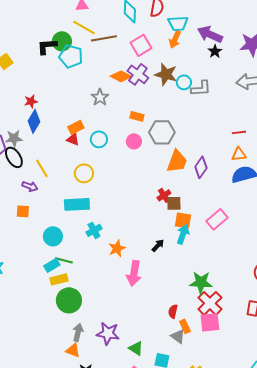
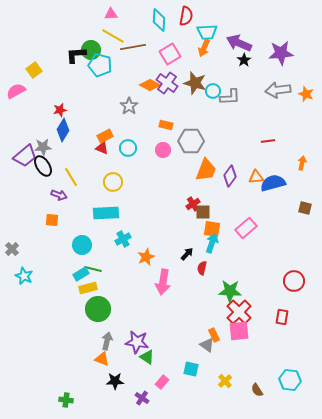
orange triangle: (239, 154) -> (256, 177), moved
red semicircle: (173, 311) -> (202, 268), moved
green triangle: (136, 348) -> (147, 357), moved

